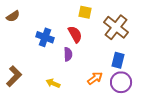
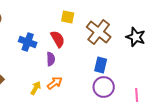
orange arrow: (95, 78) -> (55, 83), moved
yellow arrow: (53, 83) -> (36, 88), turned 96

